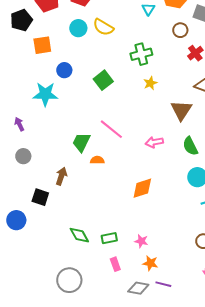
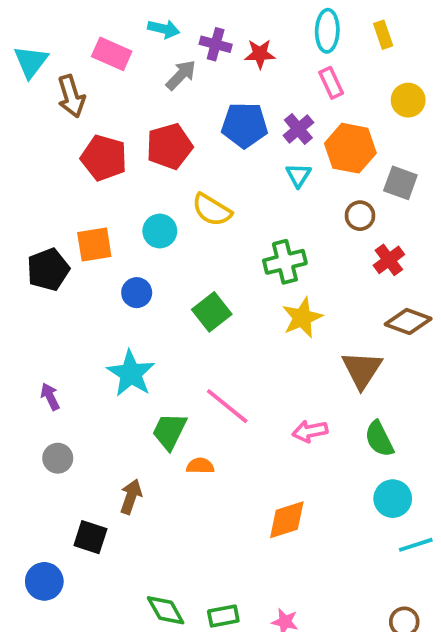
black pentagon: (21, 20) -> (48, 270), moved
cyan circle: (78, 28) -> (160, 231), moved
yellow star: (150, 83) -> (302, 318), size x1.5
cyan star: (45, 94) -> (131, 373), moved, turned 30

